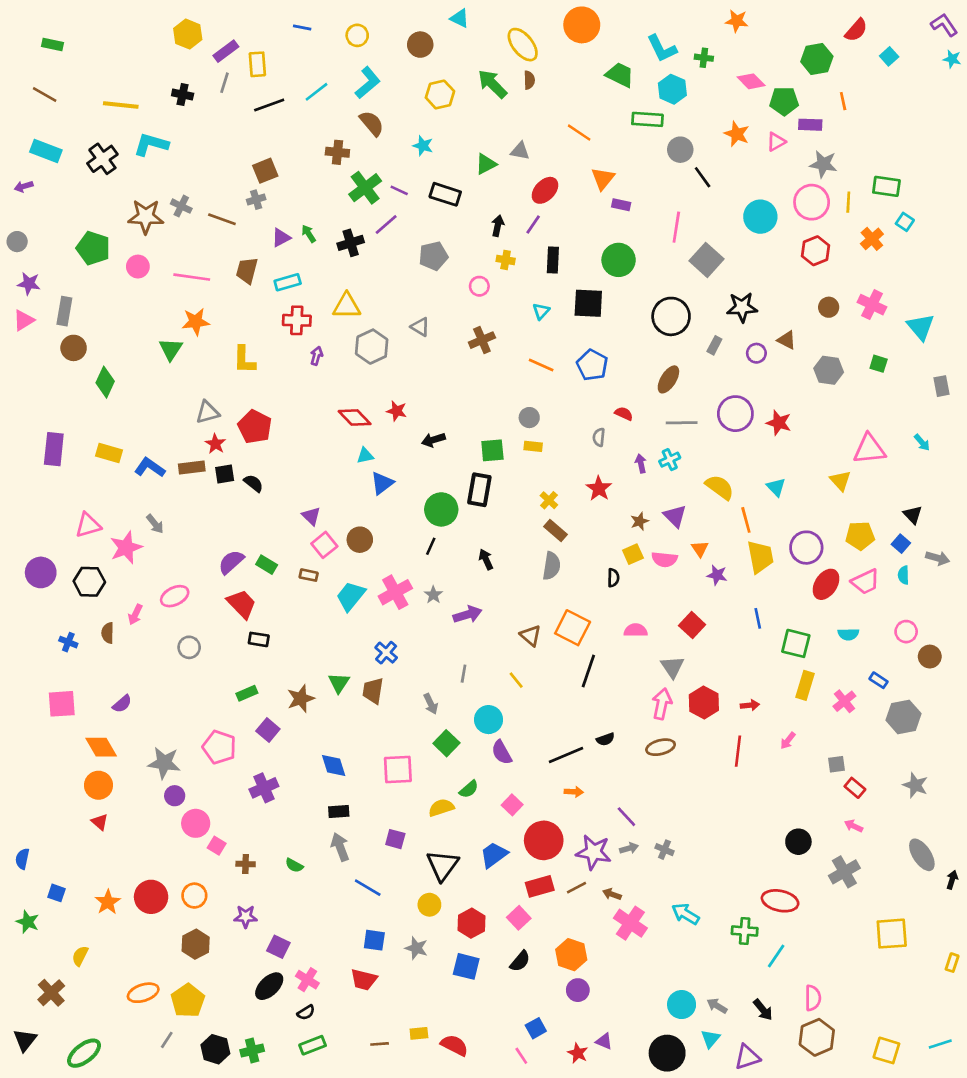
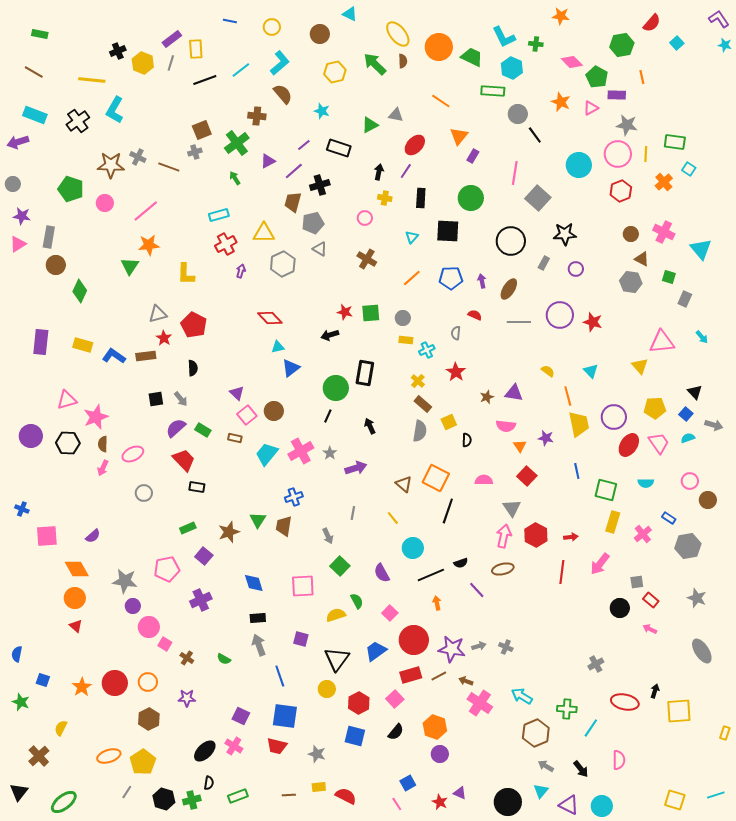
orange circle: (582, 25) -> (439, 47), moved
yellow hexagon: (188, 34) -> (143, 63), moved
black cross: (183, 94) -> (118, 51), moved, turned -35
green pentagon: (784, 101) -> (597, 77), turned 30
cyan L-shape: (151, 144) -> (115, 110), turned -76
purple arrow: (24, 186) -> (18, 142), size x1.5
green cross: (365, 188) -> (237, 143), moved
purple line: (399, 190) -> (304, 145), turned -64
purple rectangle: (621, 205) -> (473, 156), turned -72
purple triangle: (281, 238) -> (268, 161), moved
black cross: (351, 243) -> (320, 185), moved
gray pentagon: (433, 256) -> (313, 223), moved
brown trapezoid: (247, 270) -> (293, 202), moved
pink line: (192, 277) -> (146, 211), turned -48
red cross: (297, 320) -> (226, 244), turned -30
brown cross: (482, 340) -> (367, 259), turned -36
brown triangle: (787, 340) -> (642, 259), moved
orange line: (541, 365) -> (412, 278), turned -66
blue pentagon: (592, 365) -> (451, 278), turned -30
gray rectangle: (942, 386) -> (685, 299), moved, turned 35
red star: (397, 411) -> (345, 312), moved
green square: (492, 450) -> (371, 313), moved
cyan cross: (670, 460) -> (427, 350), moved
purple arrow: (641, 463) -> (482, 281), moved
black square: (225, 474) -> (156, 399), moved
black semicircle: (253, 483) -> (193, 368), turned 49
yellow semicircle: (720, 487) -> (548, 371), size x0.6
purple triangle: (675, 516) -> (514, 393), turned -36
gray arrow: (155, 524) -> (181, 399), moved
orange triangle: (700, 549) -> (520, 446), moved
yellow square: (633, 554) -> (449, 422), moved
cyan semicircle: (903, 575) -> (688, 438), turned 72
pink trapezoid: (865, 582) -> (659, 443), turned -100
brown semicircle: (108, 633) -> (103, 444), moved
blue cross: (68, 642) -> (22, 509), moved
blue cross: (386, 653) -> (294, 497), turned 30
cyan circle: (489, 720) -> (413, 548), moved
pink arrow: (788, 741) -> (600, 564), size x1.6
pink pentagon: (219, 747) -> (167, 569), turned -30
green semicircle: (469, 789) -> (357, 601), turned -77
orange arrow: (574, 792) -> (437, 603), turned -104
purple line: (626, 817) -> (477, 590), moved
black circle: (798, 842) -> (620, 608), moved
brown cross: (246, 864) -> (187, 658), turned 32
gray cross: (844, 872) -> (596, 664), moved, size x0.7
black arrow: (952, 880) -> (655, 691), moved
blue line: (368, 888) -> (280, 676), turned 40
red ellipse: (780, 901) -> (625, 702), moved
blue square: (374, 940) -> (285, 716), size x1.5
purple square: (278, 947) -> (241, 716), moved
gray star: (416, 948) -> (317, 754), moved
cyan circle: (682, 1005) -> (602, 806), moved
black semicircle: (306, 1012) -> (209, 783), moved, turned -48
brown hexagon: (817, 1037) -> (536, 733), moved
purple triangle: (747, 1057) -> (569, 805), turned 45

